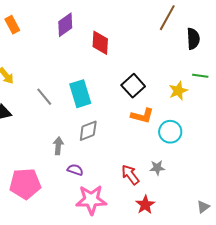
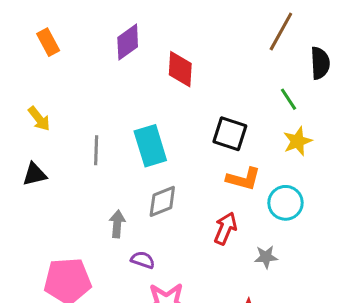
green line: (200, 76) -> (289, 99), moved, turned 49
black square: (133, 86) -> (230, 134), turned -30
gray line: (44, 97) -> (96, 150), turned 42
red arrow: (130, 175) -> (225, 228), moved, turned 60

